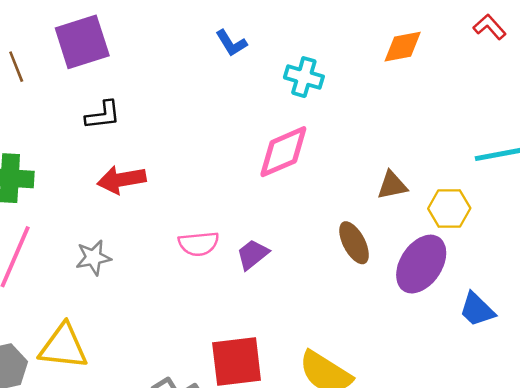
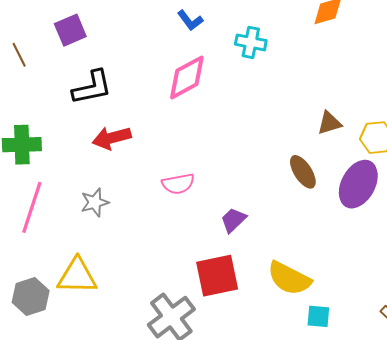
purple square: (82, 42) -> (70, 30), size x0.7
black L-shape: (103, 115) -> (92, 87), size x1.4
pink diamond: (283, 152) -> (187, 77), moved
purple trapezoid: (253, 254) -> (233, 220), moved

